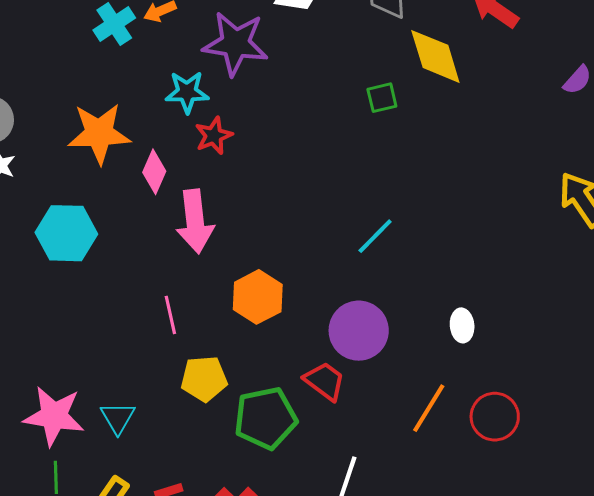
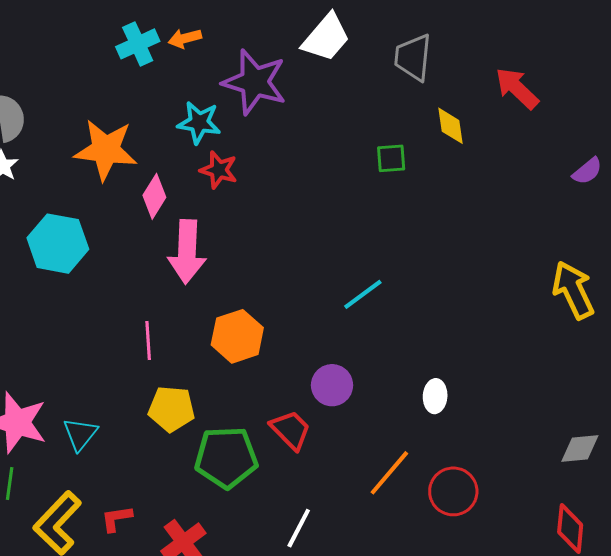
yellow diamond: (435, 56) -> (450, 126), size x0.6
red star: (214, 136) -> (219, 170), turned 30
purple circle: (359, 331) -> (332, 385), size x0.7

